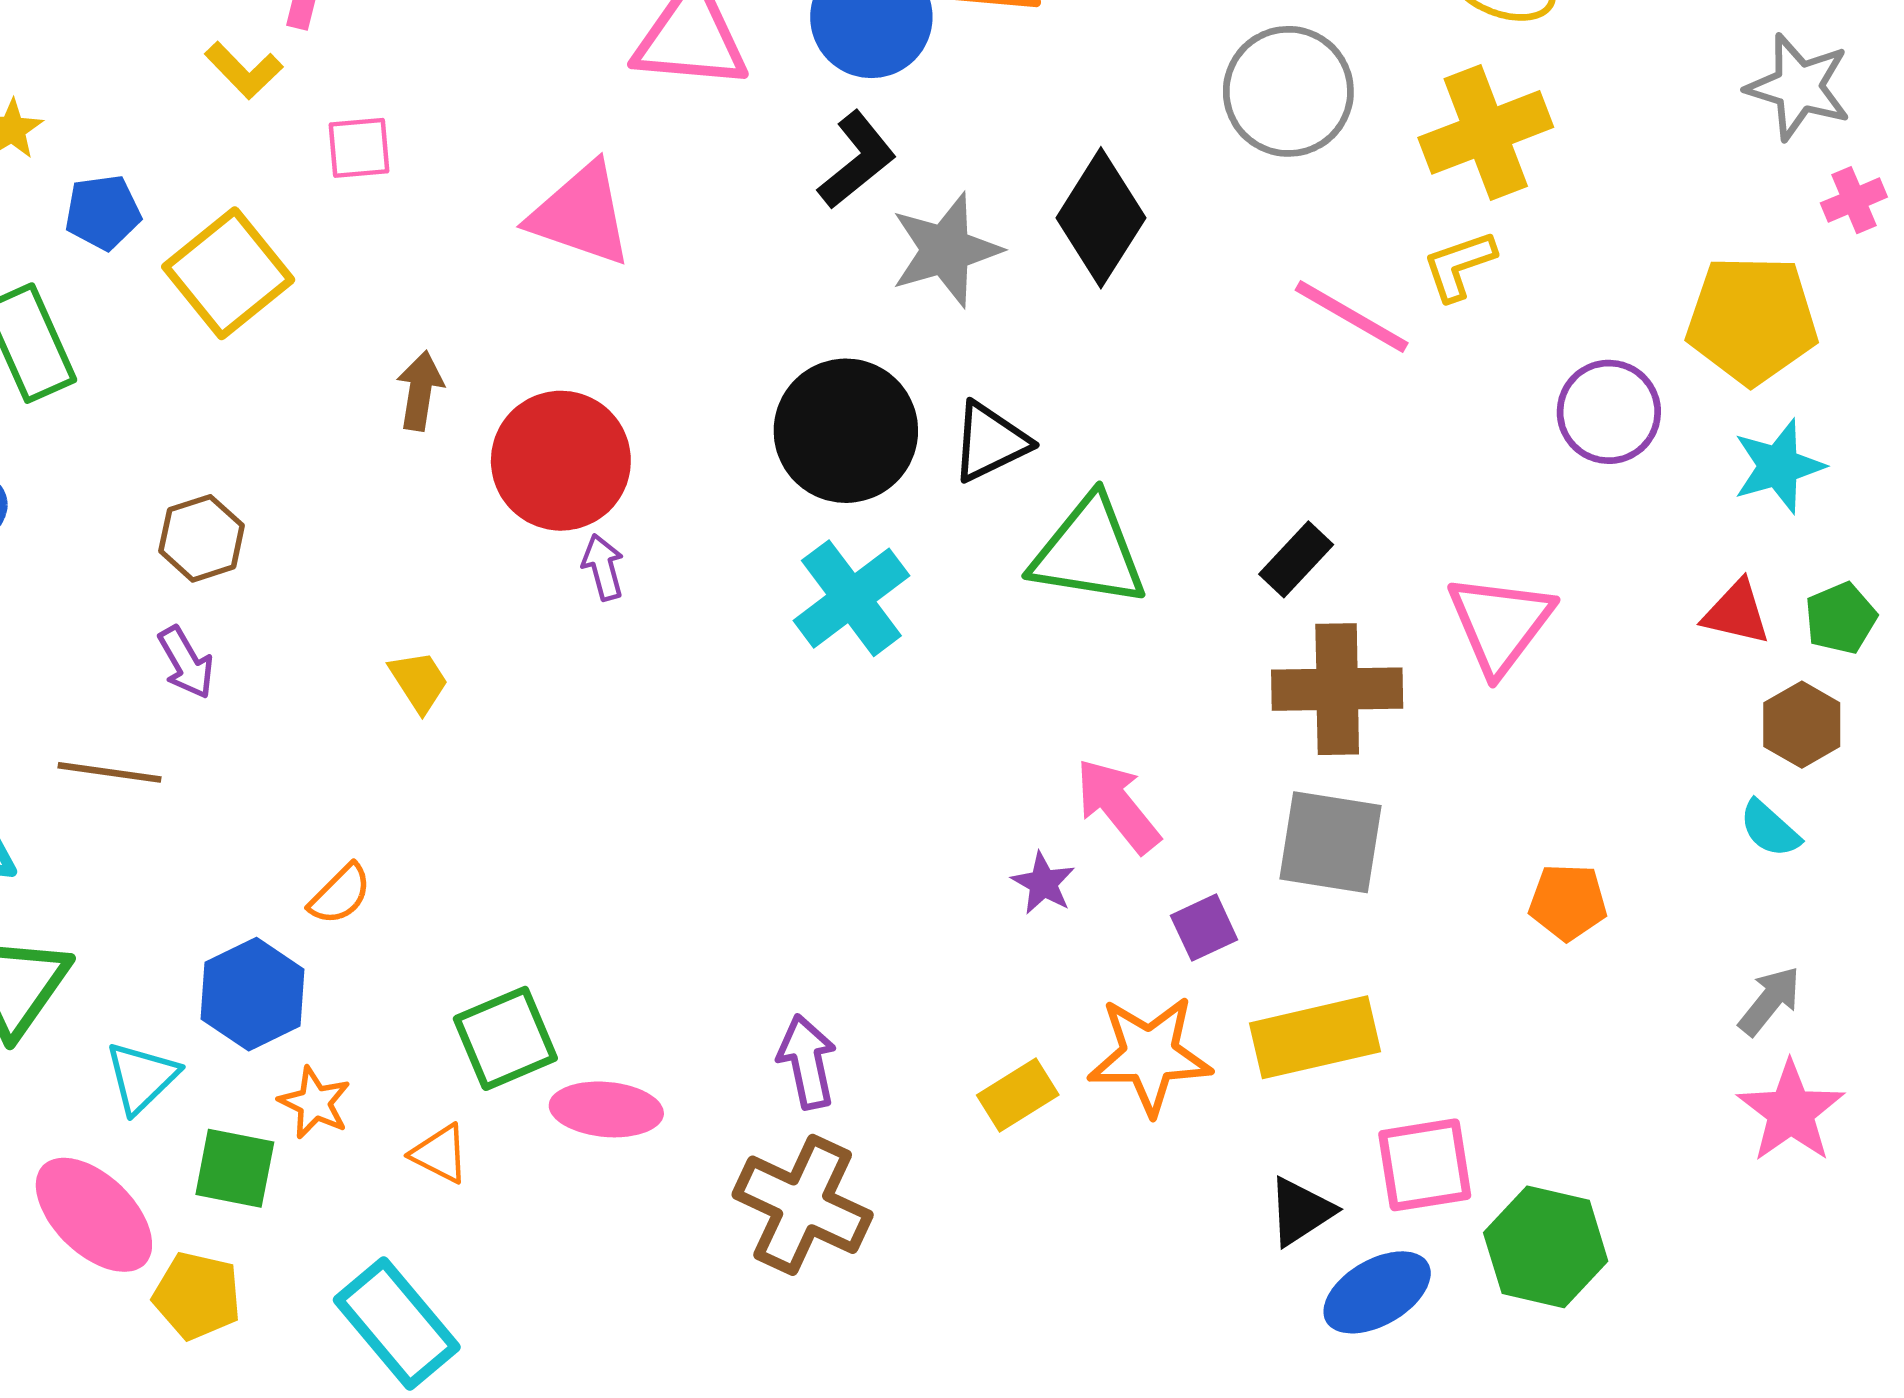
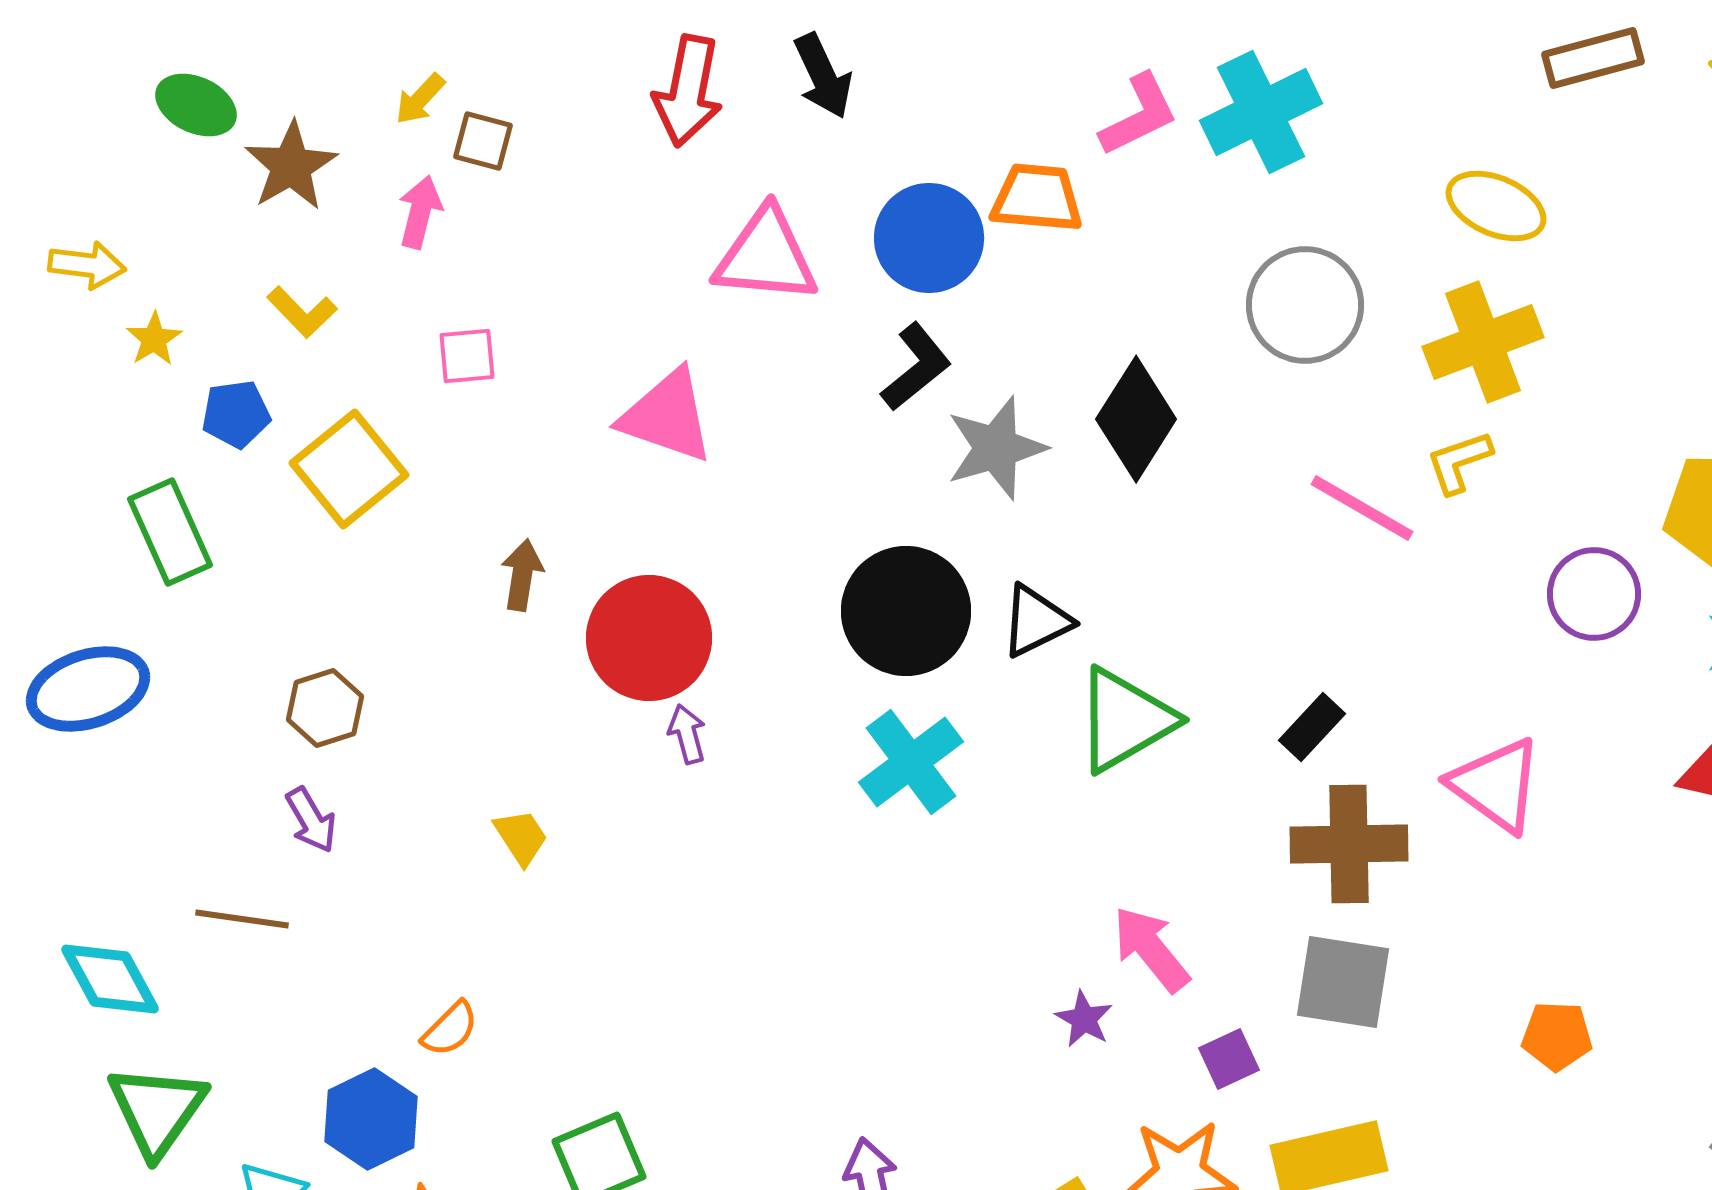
yellow L-shape: (244, 70) -> (302, 312), moved
green triangle: (1089, 552) -> (1125, 720), turned -39
pink triangle: (1500, 624) -> (1496, 785), turned -31

